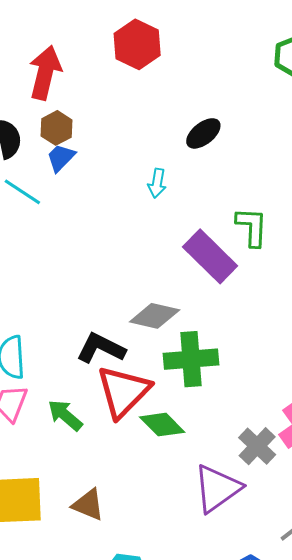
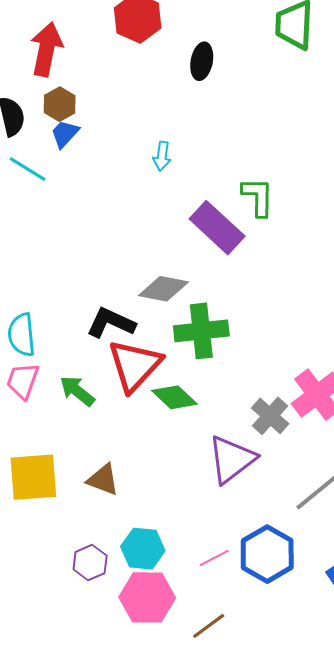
black ellipse: (203, 133) -> (202, 61), moved, turned -39

